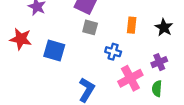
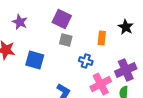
black star: (164, 27) -> (126, 27), moved
purple cross: (159, 62) -> (126, 70), size x1.5

